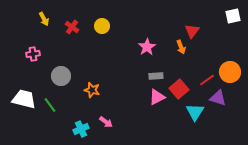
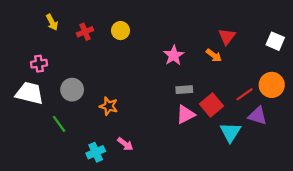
white square: (233, 16) -> (275, 41), moved, turned 35
red cross: (72, 27) -> (85, 32), turned 32
orange arrow: (181, 47) -> (214, 55), turned -32
white trapezoid: (24, 99) -> (30, 93), moved

